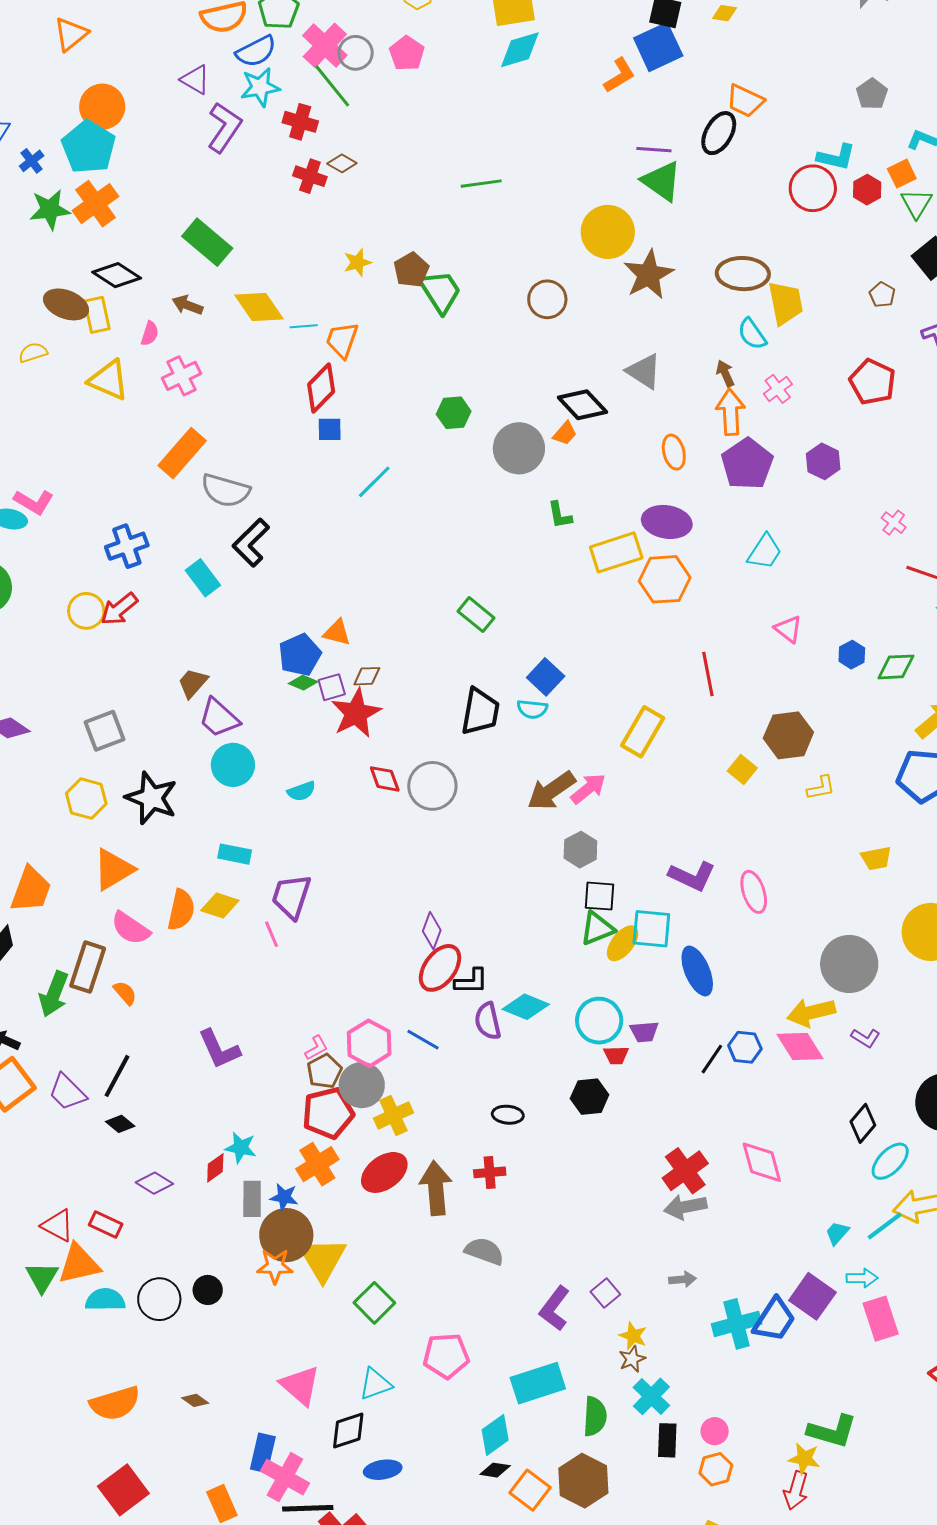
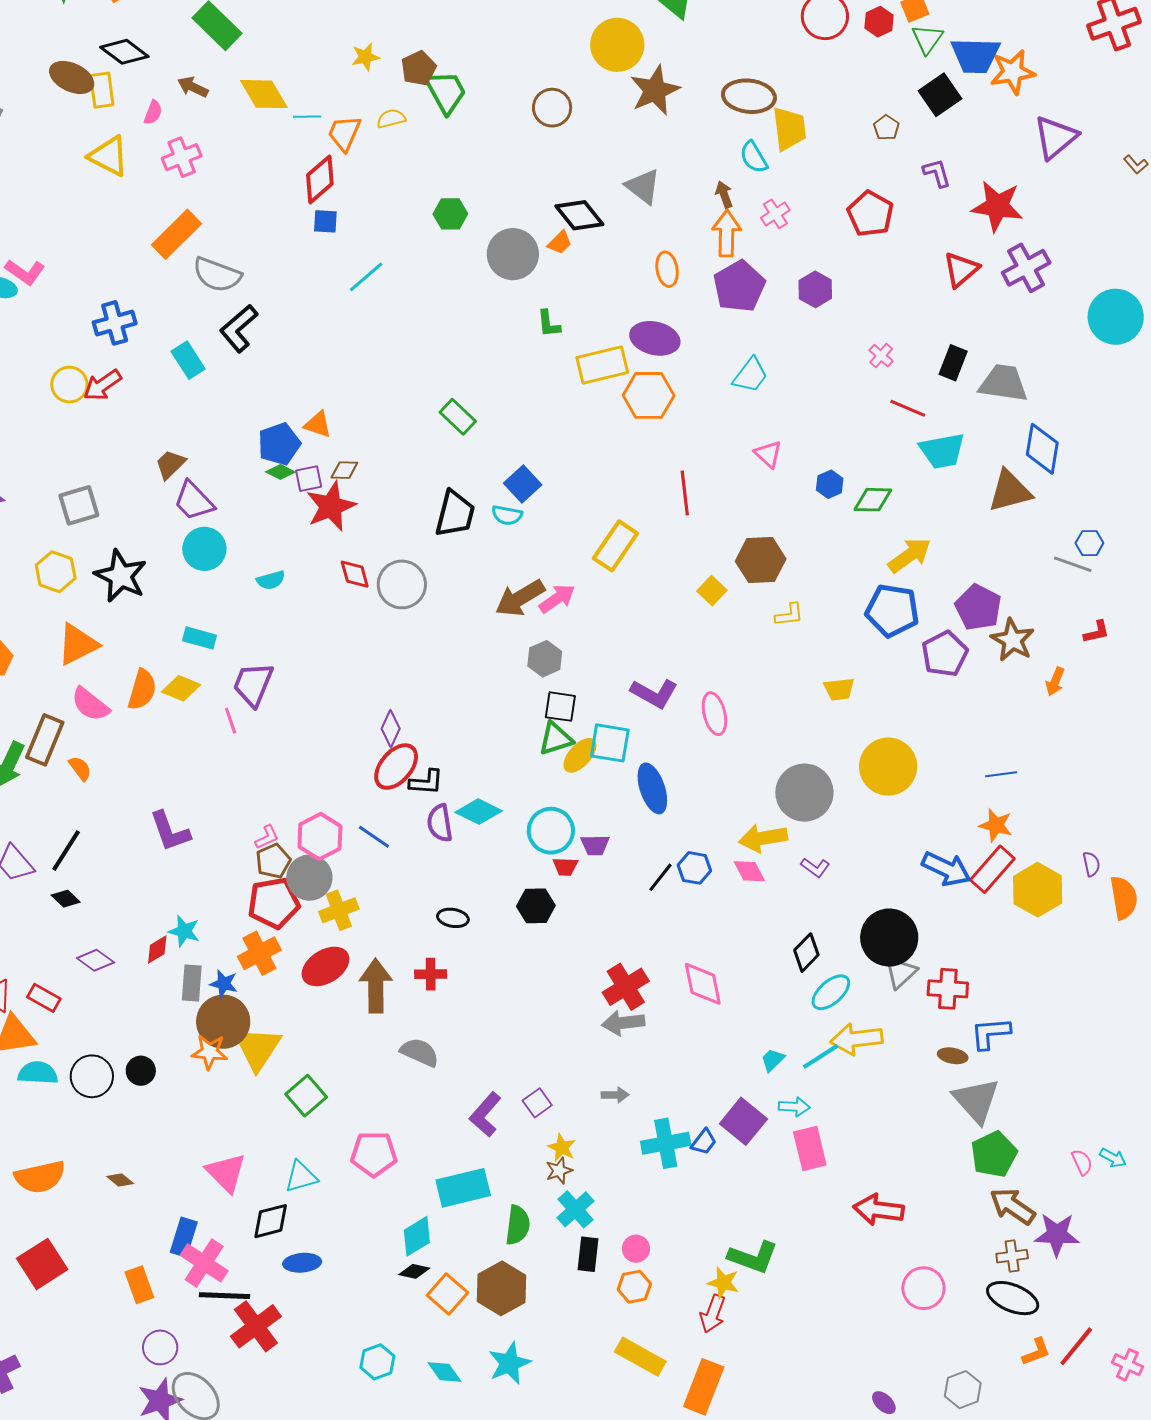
yellow semicircle: (33, 352) -> (391, 119), moved
pink diamond: (800, 1046) -> (749, 871), size x0.7
blue trapezoid: (774, 1320) -> (704, 1142), size x0.6

